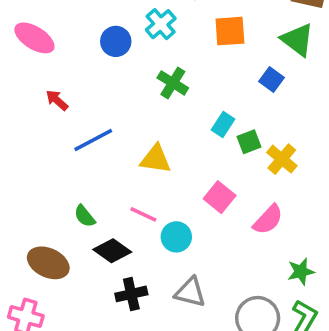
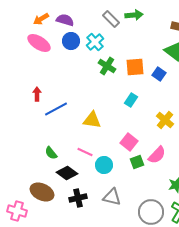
orange square: (230, 31) -> (135, 67), moved
pink ellipse: (34, 38) -> (39, 43), moved
blue circle: (116, 41) -> (71, 41), moved
green cross: (173, 83) -> (107, 66), moved
red arrow: (57, 100) -> (37, 94), moved, turned 48
green square: (249, 142) -> (137, 162), moved
brown ellipse: (48, 263) -> (42, 192), moved

